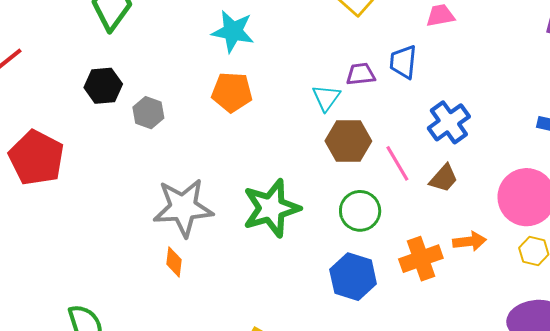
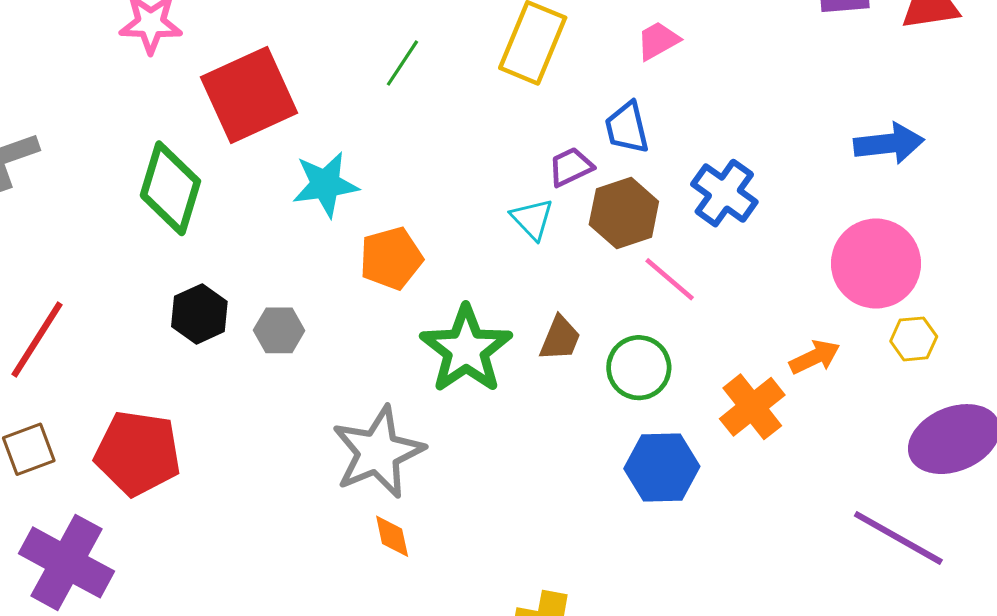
cyan star: (233, 31) -> (325, 184), moved
brown hexagon: (348, 141) -> (624, 213), moved
brown trapezoid: (444, 178) -> (560, 338), moved
green star: (271, 208) -> (466, 349), moved

